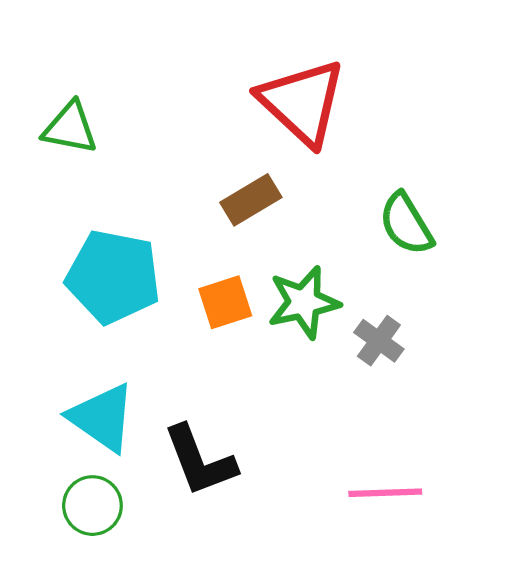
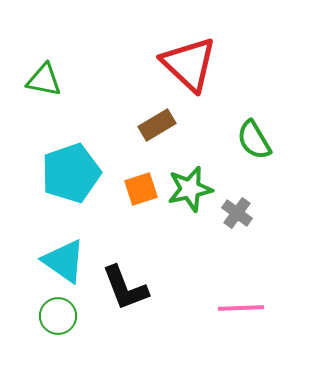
cyan pentagon: (113, 277) -> (71, 173), turned -30

